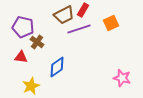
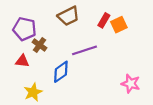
red rectangle: (83, 10) -> (104, 20), moved
purple line: (79, 29) -> (85, 50), moved

